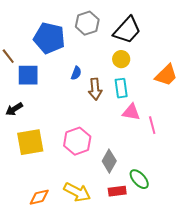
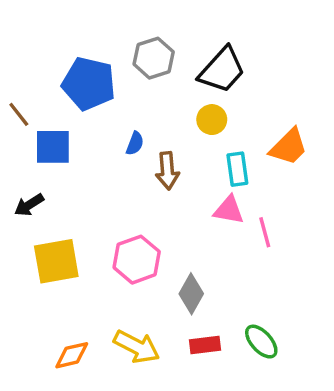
cyan rectangle: (121, 88) -> (237, 169), moved
green ellipse: (139, 179) -> (261, 342), moved

